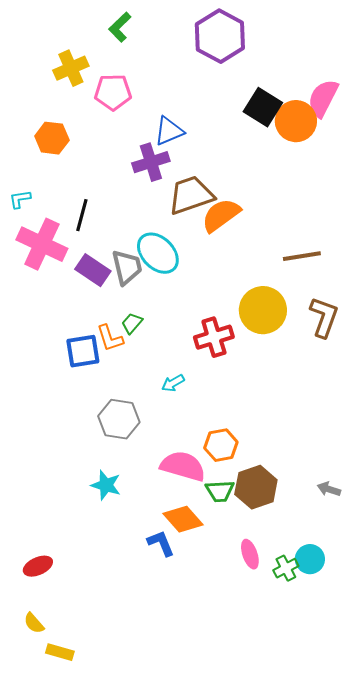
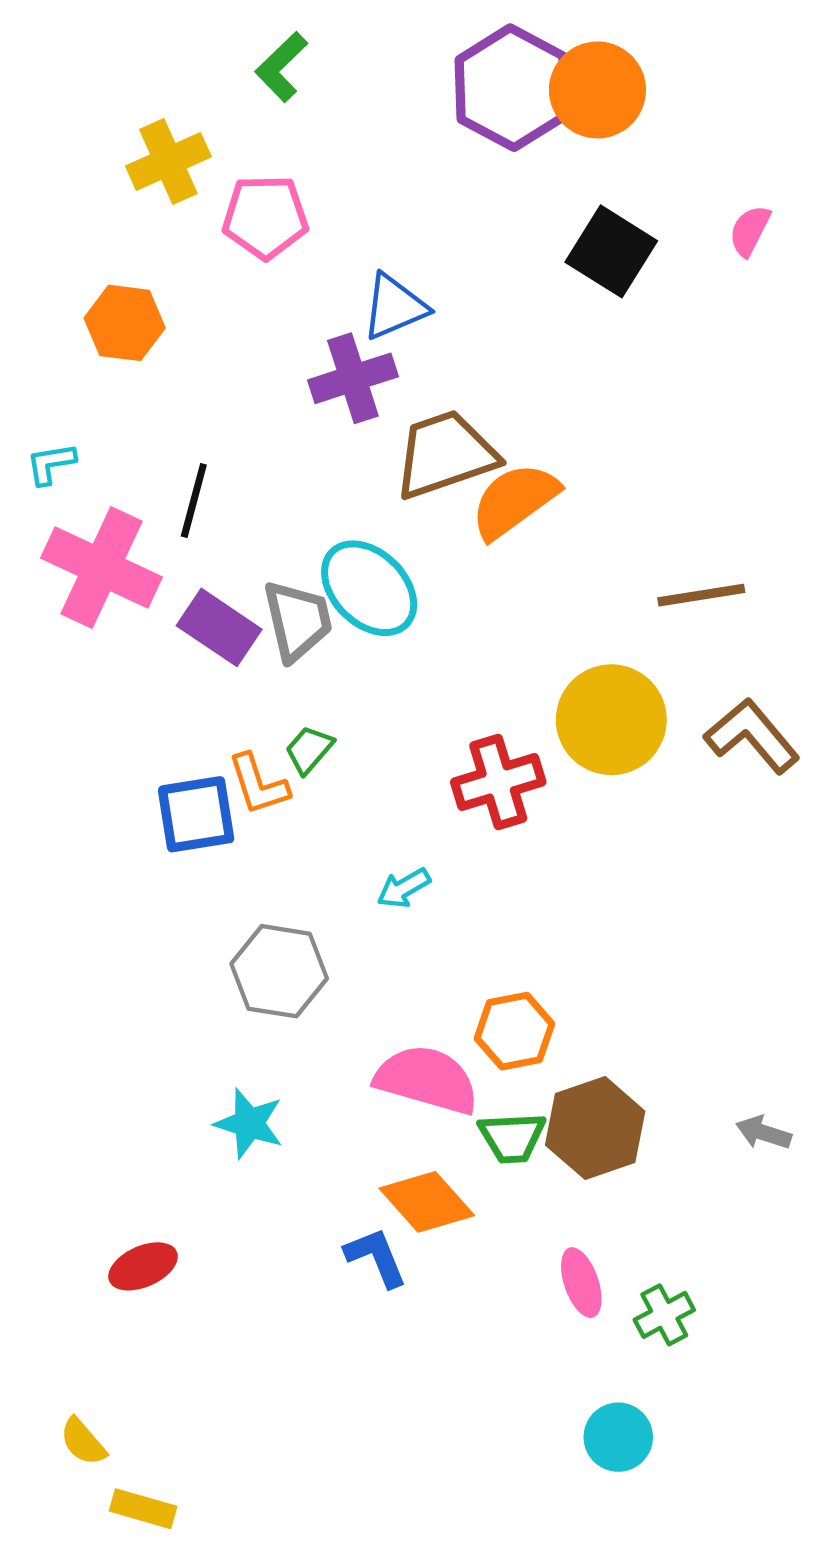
pink semicircle: (323, 98) -> (750, 231), size x0.6
orange circle: (296, 121) -> (597, 90), moved
brown L-shape: (324, 317) -> (752, 736), turned -60
cyan circle: (310, 559) -> (618, 1437), moved
red ellipse: (38, 566) -> (143, 1266), moved

